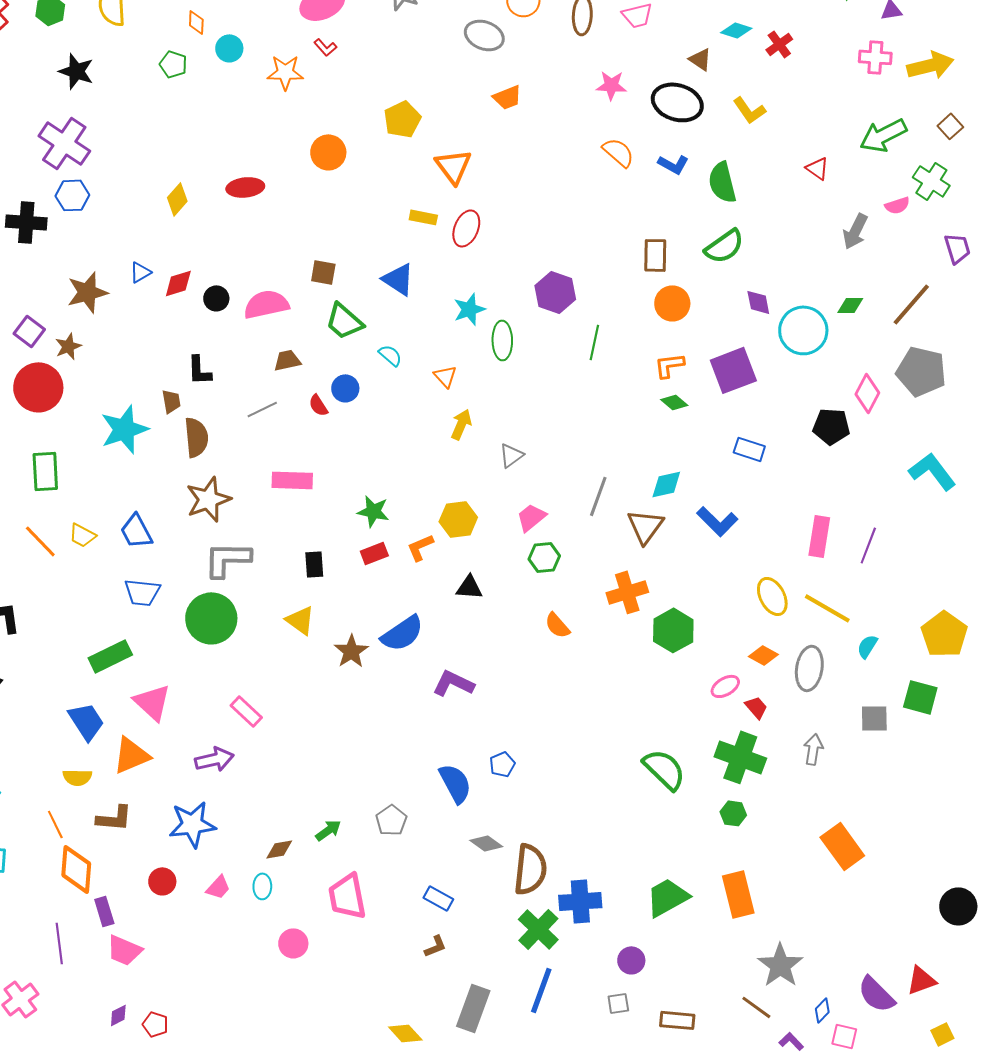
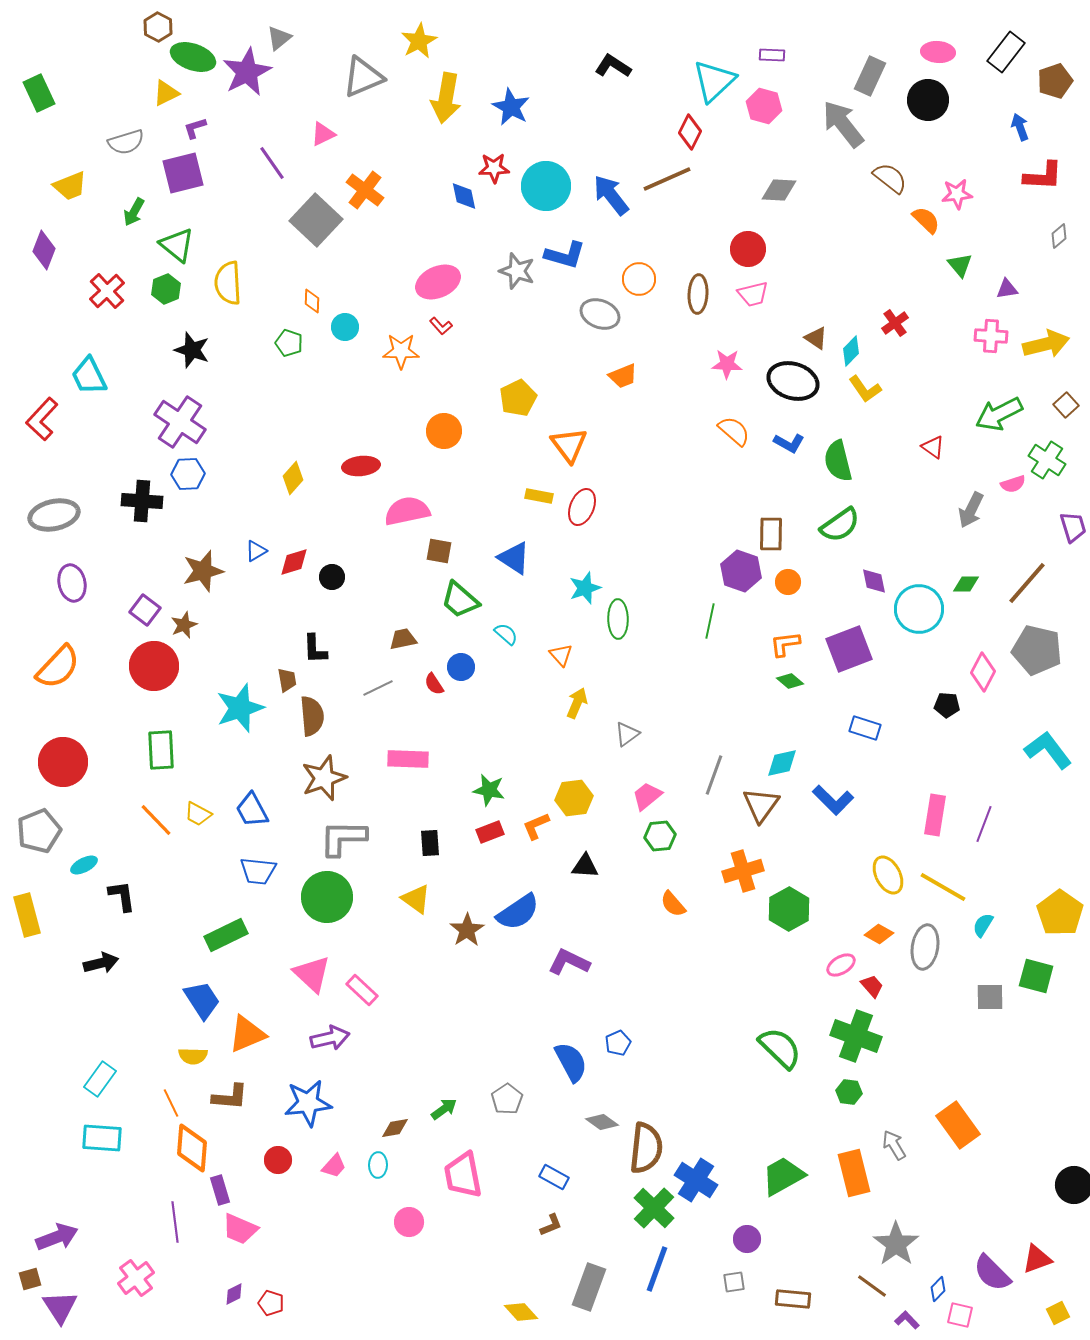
cyan diamond: (736, 30) -> (851, 351), moved, turned -64
purple hexagon: (555, 292) -> (741, 571), moved
orange circle: (672, 303) -> (788, 582), size x0.7
pink semicircle: (266, 304) -> (407, 511), moved
black pentagon: (831, 426) -> (947, 705), size x0.7
pink triangle: (152, 702) -> (312, 974), moved
gray arrow: (813, 749) -> (894, 1145), moved, turned -40
blue cross: (580, 901) -> (696, 1180), turned 36

